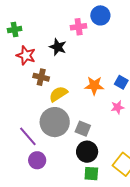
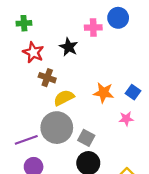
purple line: (28, 136) -> (26, 140), turned -75

